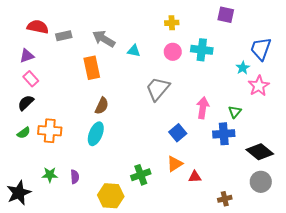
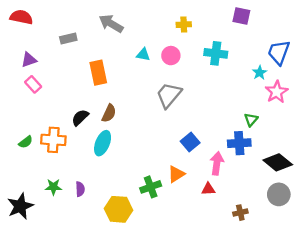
red semicircle: (38, 27) -> (21, 17), moved
gray arrow: (104, 39) -> (111, 23), moved
pink circle: (173, 52) -> (171, 56), moved
black semicircle: (26, 103) -> (80, 117), moved
pink arrow: (203, 108) -> (217, 163), moved
orange triangle: (175, 164) -> (176, 174), moved

